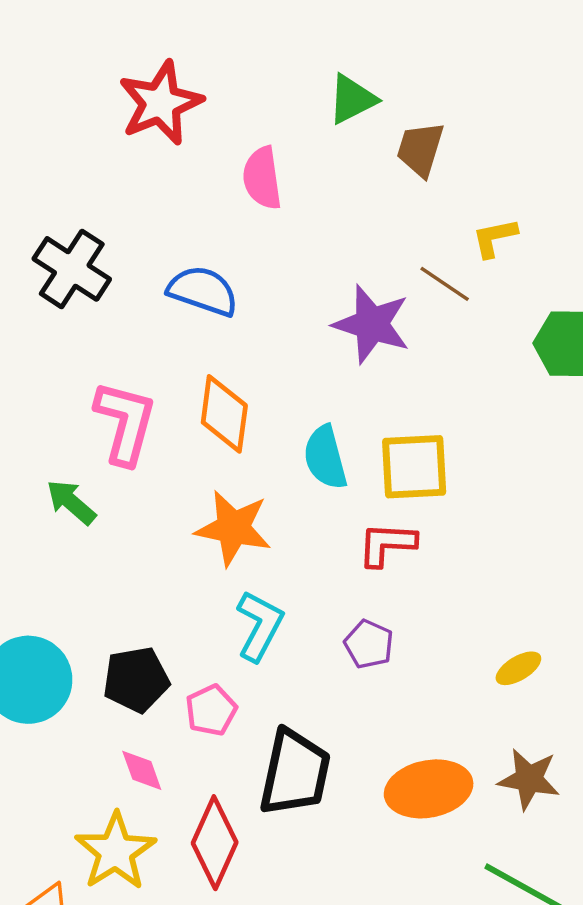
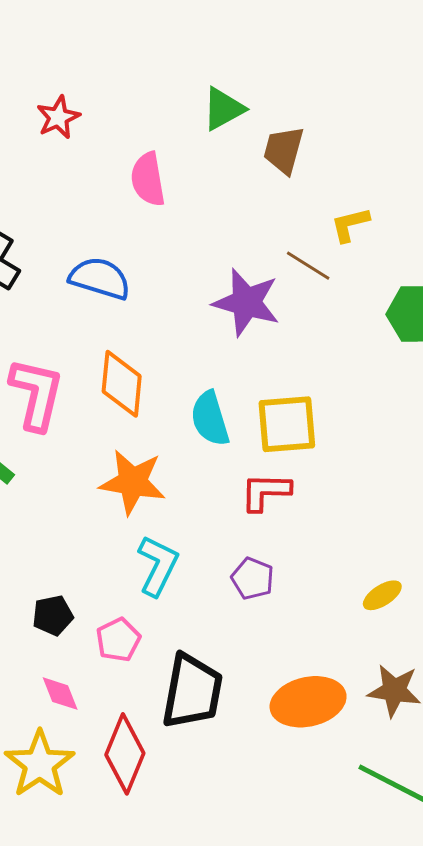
red star: (161, 103) -> (58, 117), size x0.6
black pentagon: (136, 680) -> (53, 615), size x0.7

